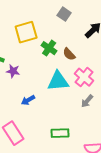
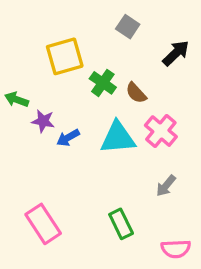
blue arrow: (28, 100) -> (68, 138), moved
gray arrow: (87, 101) -> (166, 186), moved
green rectangle: (60, 133) -> (121, 224), turned 66

